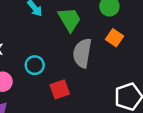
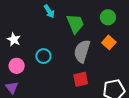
red square: (60, 89) -> (81, 79), moved

